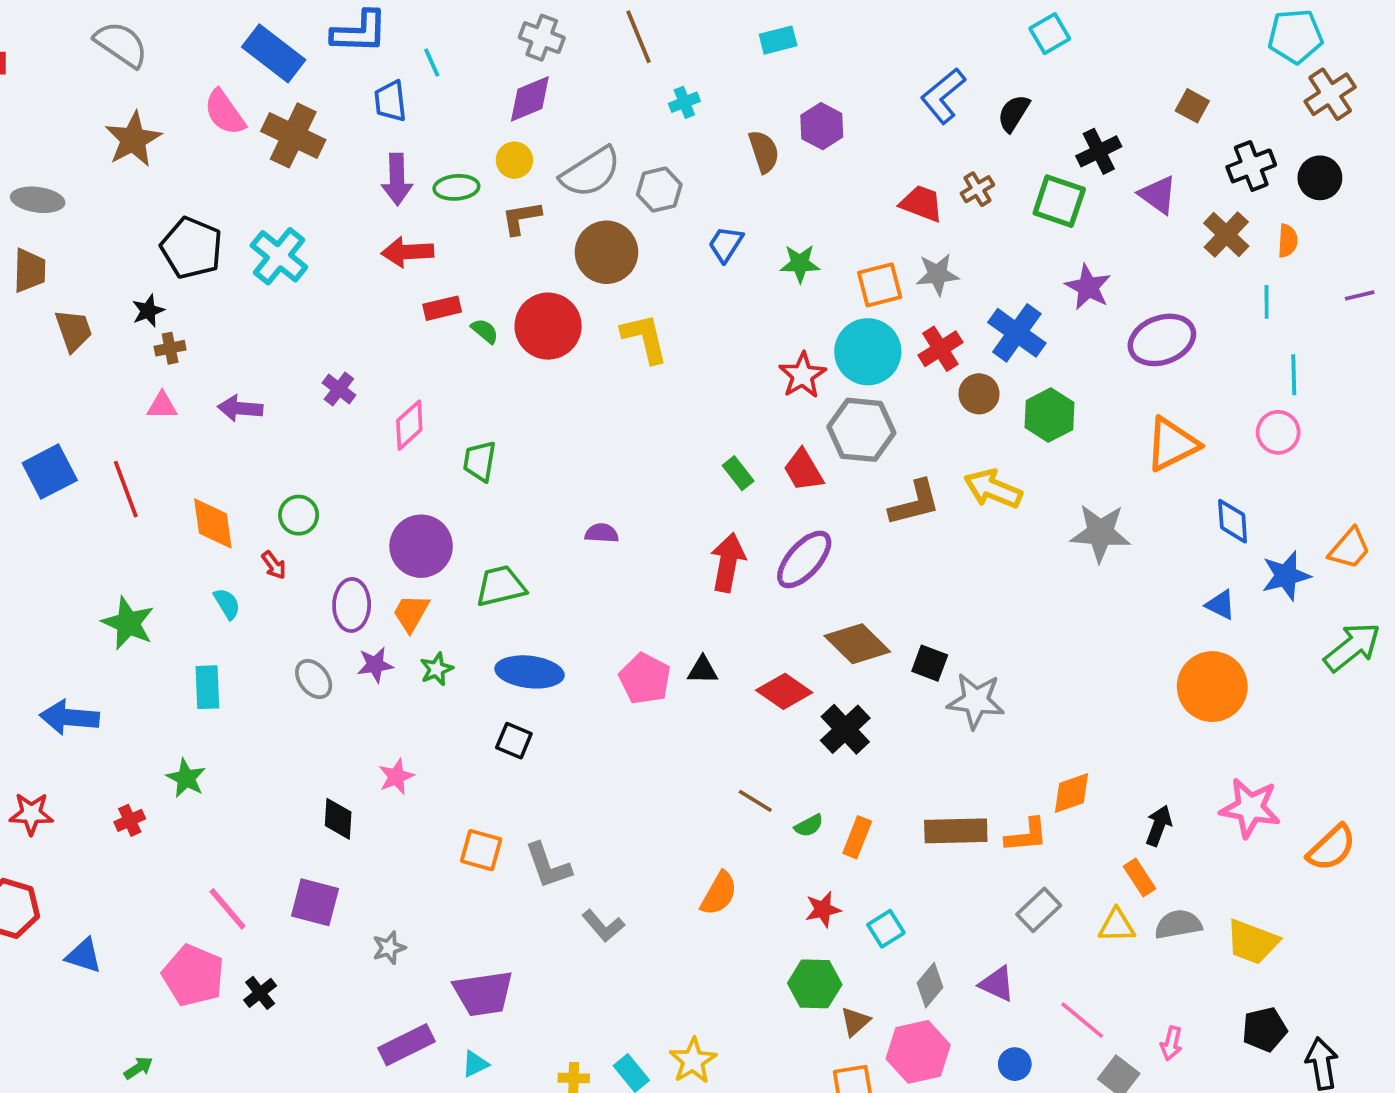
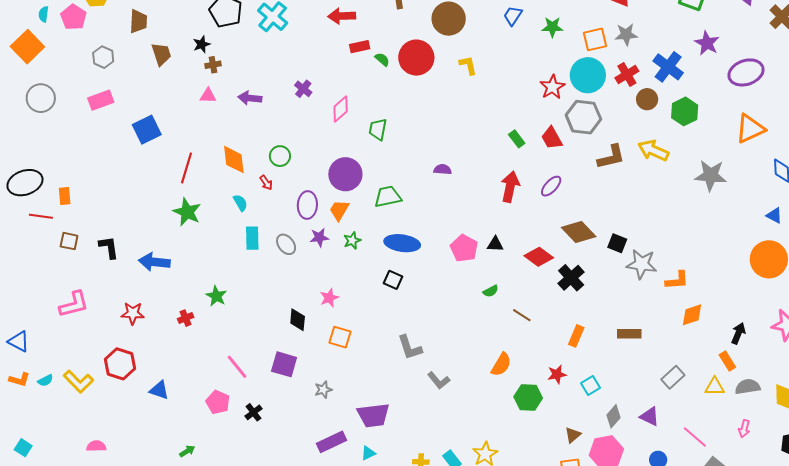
yellow L-shape: (645, 338) -> (468, 65), size x0.7
red line: (126, 489) -> (187, 168), moved, turned 36
purple ellipse: (804, 559) -> (551, 186), size x0.7
cyan rectangle: (207, 687) -> (252, 238), moved
green semicircle: (809, 826) -> (491, 291), moved
brown rectangle: (956, 831) -> (629, 334), size x0.7
orange L-shape: (1026, 835) -> (677, 280), moved
orange square: (481, 850) -> (340, 337), moved
pink pentagon: (193, 975) -> (218, 402), size x0.7
green hexagon: (815, 984) -> (528, 397), moved
pink arrow: (1171, 1043) -> (744, 429), moved

